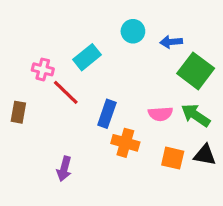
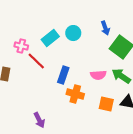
cyan circle: (133, 31) -> (73, 33), moved
blue arrow: (171, 42) -> (105, 28), turned -104
purple arrow: (64, 169) -> (39, 120), moved, turned -42

